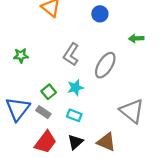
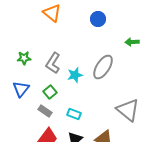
gray L-shape: (71, 54) -> (53, 63), moved
cyan star: (75, 88) -> (75, 75), moved
blue triangle: (18, 109) -> (21, 89), moved, size x0.7

